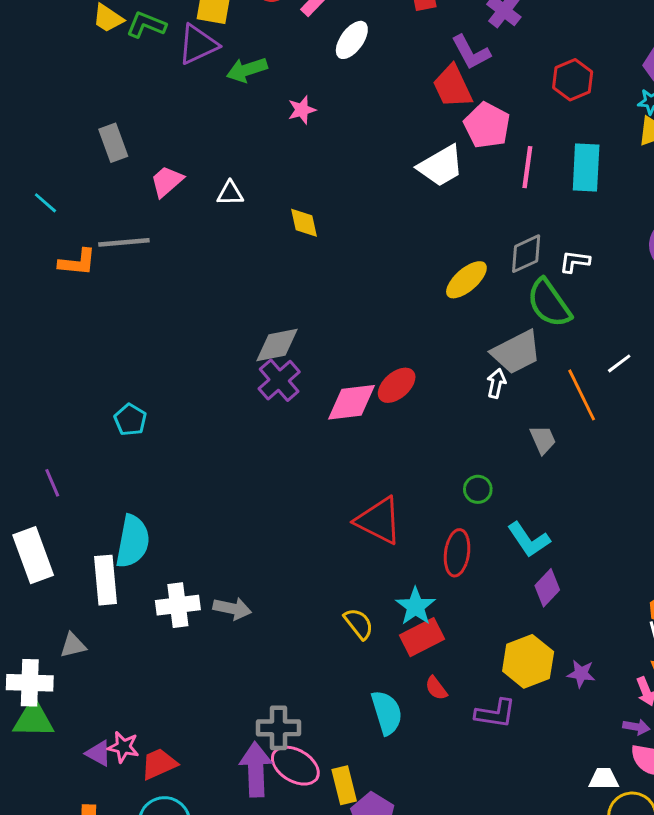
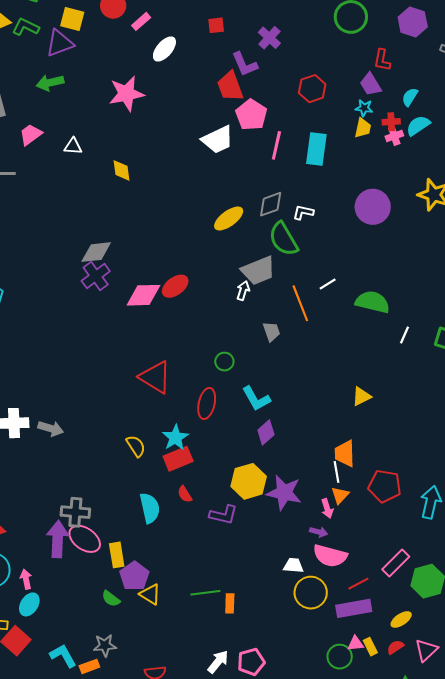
green arrow: (247, 70) -> (50, 83), moved
pink star: (302, 110) -> (126, 94), size x1.8
purple star: (581, 674) -> (284, 493), size x1.8

